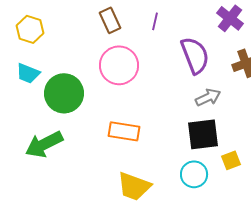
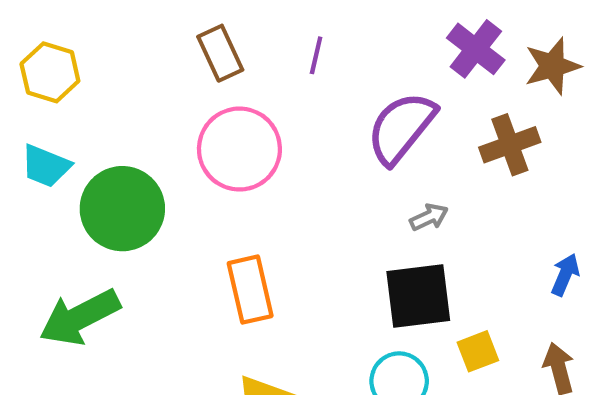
purple semicircle: (195, 55) -> (401, 128), turned -120
gray arrow: (208, 97) -> (429, 217), size x0.7
orange rectangle: (124, 131) -> (250, 290), turned 68

